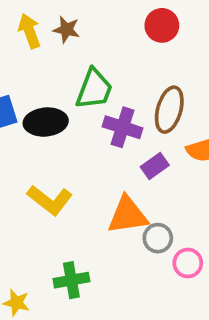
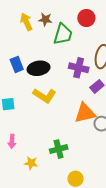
red circle: (162, 25) -> (86, 18), moved
green trapezoid: (94, 89) -> (63, 34), moved
yellow L-shape: (50, 200) -> (45, 96), moved

